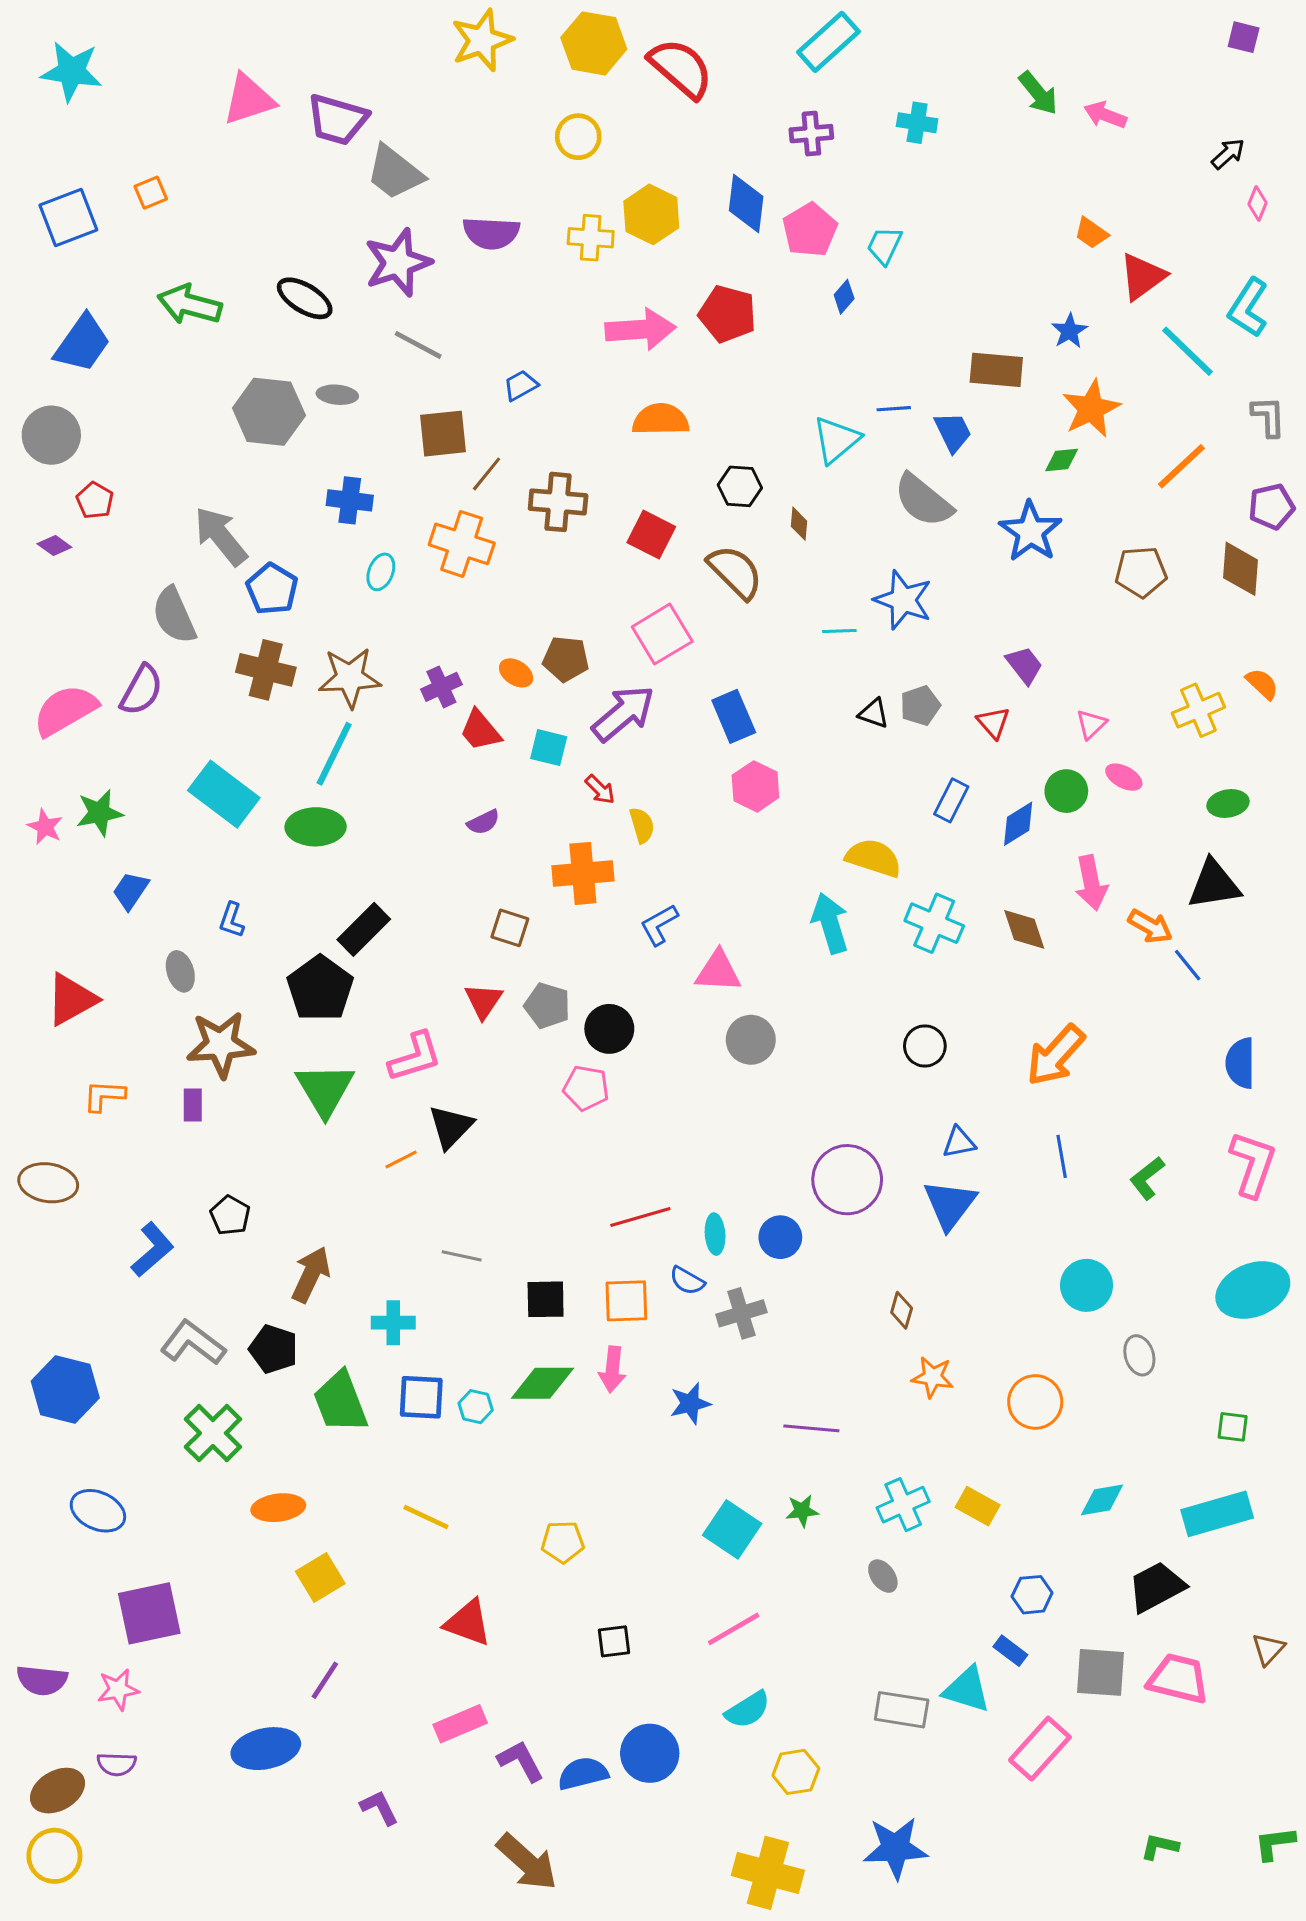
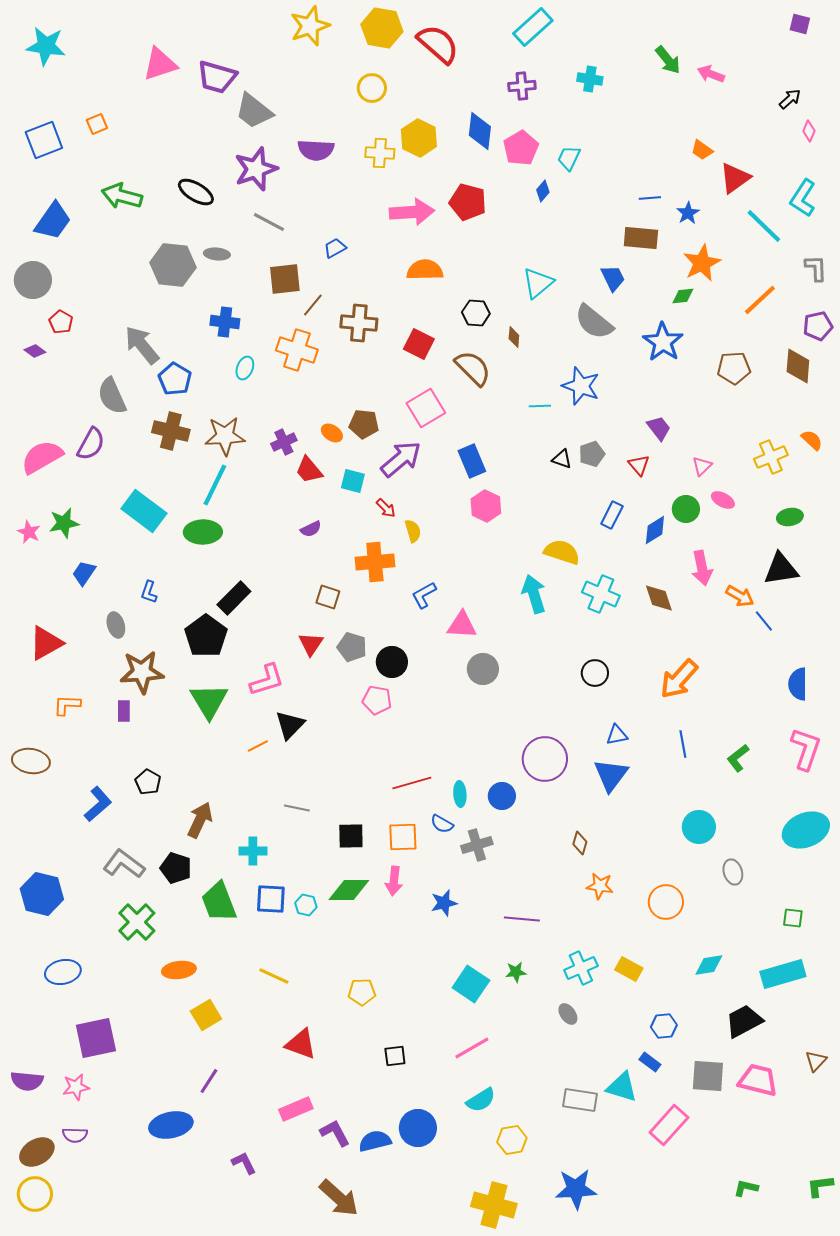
blue line: (894, 409) -> (650, 198), moved
blue ellipse: (98, 1511) -> (63, 972), turned -36

